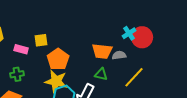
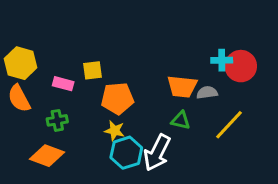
cyan cross: (129, 33) -> (222, 60), turned 32
orange pentagon: (58, 59) -> (117, 98), turned 30
yellow star: (56, 81) -> (115, 131), size x0.6

